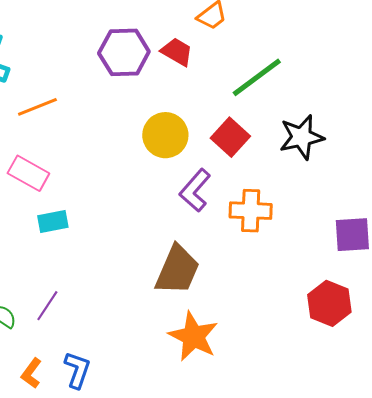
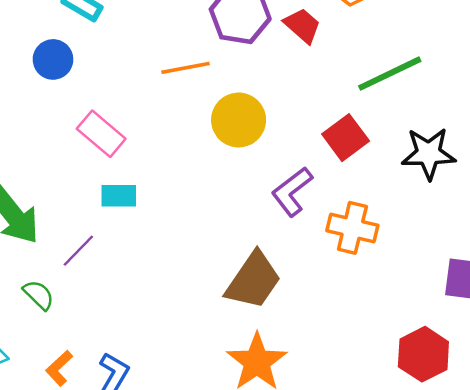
orange line: (37, 107) -> (186, 68), moved
yellow circle: (165, 135) -> (239, 120), moved
purple line: (47, 306) -> (78, 251), moved

